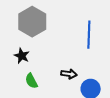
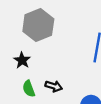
black arrow: (69, 74) -> (54, 86), moved

